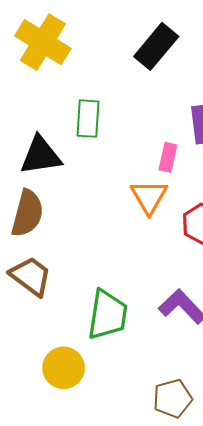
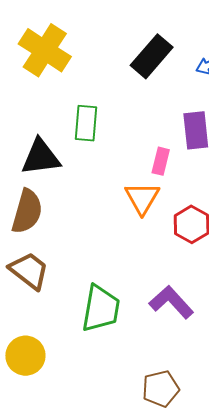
yellow circle: (64, 368) -> (25, 356), moved

